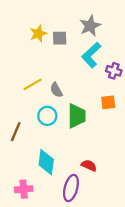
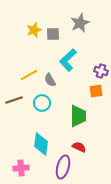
cyan L-shape: (91, 55) -> (68, 60), moved
purple cross: (114, 71) -> (101, 71), moved
green trapezoid: (77, 116) -> (78, 116), moved
brown line: (16, 132) -> (14, 100), moved, turned 48

